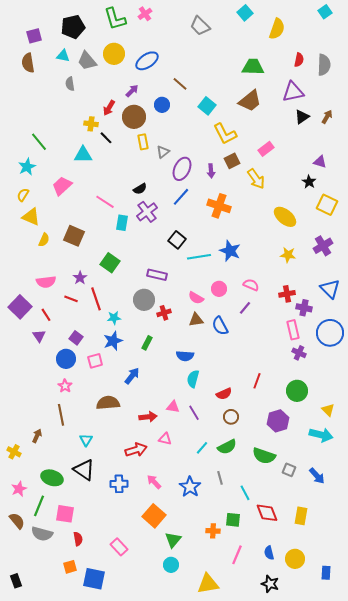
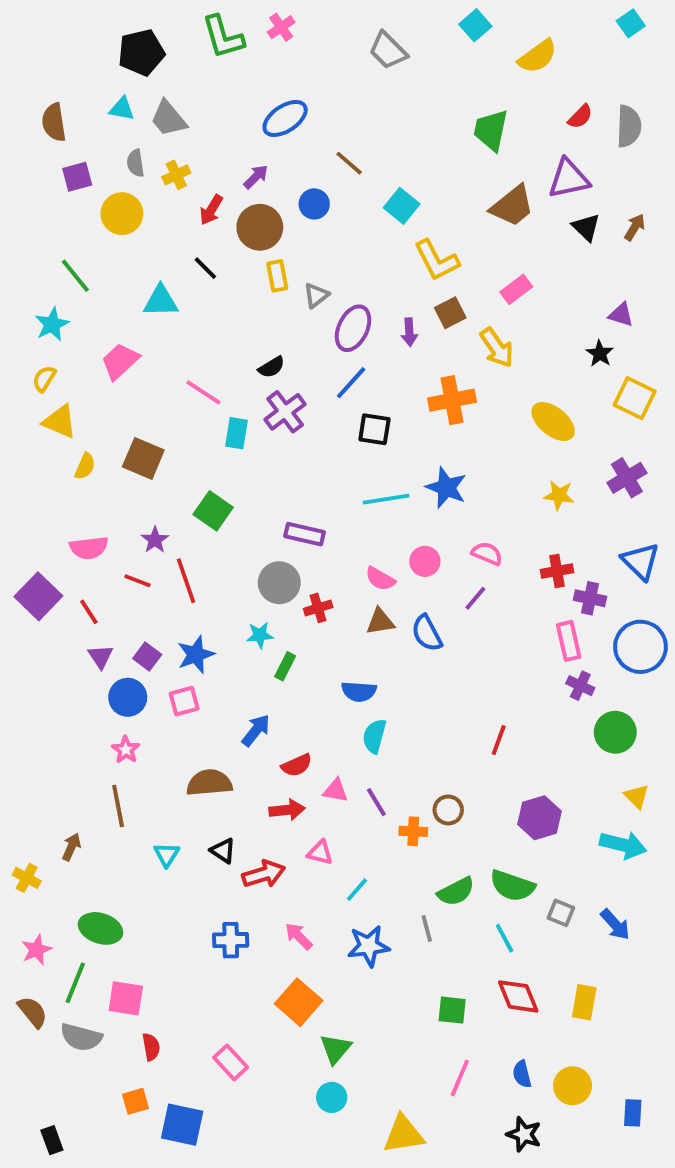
yellow semicircle: (277, 29) -> (538, 56), turned 35
purple square: (34, 36) -> (77, 177), moved
yellow circle: (114, 54) -> (122, 214), moved
red semicircle: (299, 60) -> (580, 117), turned 32
green trapezoid: (253, 67) -> (491, 130), turned -80
brown trapezoid: (250, 101) -> (512, 206), moved
black triangle: (302, 117) -> (586, 227), turned -42
yellow cross: (91, 124) -> (176, 175), moved, turned -32
orange cross: (219, 206) -> (452, 400), moved, turned -30
black square: (177, 240) -> (374, 429), moved, turned -30
cyan star: (114, 318) -> (260, 635), moved
purple triangle: (39, 336) -> (101, 657), moved
blue star: (113, 341) -> (196, 655), moved
green circle: (297, 391) -> (615, 732), moved
red semicircle: (224, 394) -> (297, 765), moved
green semicircle: (227, 447) -> (456, 892), moved
cyan line: (202, 448) -> (357, 890), moved
black triangle: (84, 470) -> (223, 851), moved, size x0.6
blue star: (190, 487) -> (369, 946), turned 30
cyan line: (245, 493) -> (505, 938), moved
orange cross: (213, 531) -> (413, 831), moved
black rectangle: (16, 581) -> (52, 1140), moved

